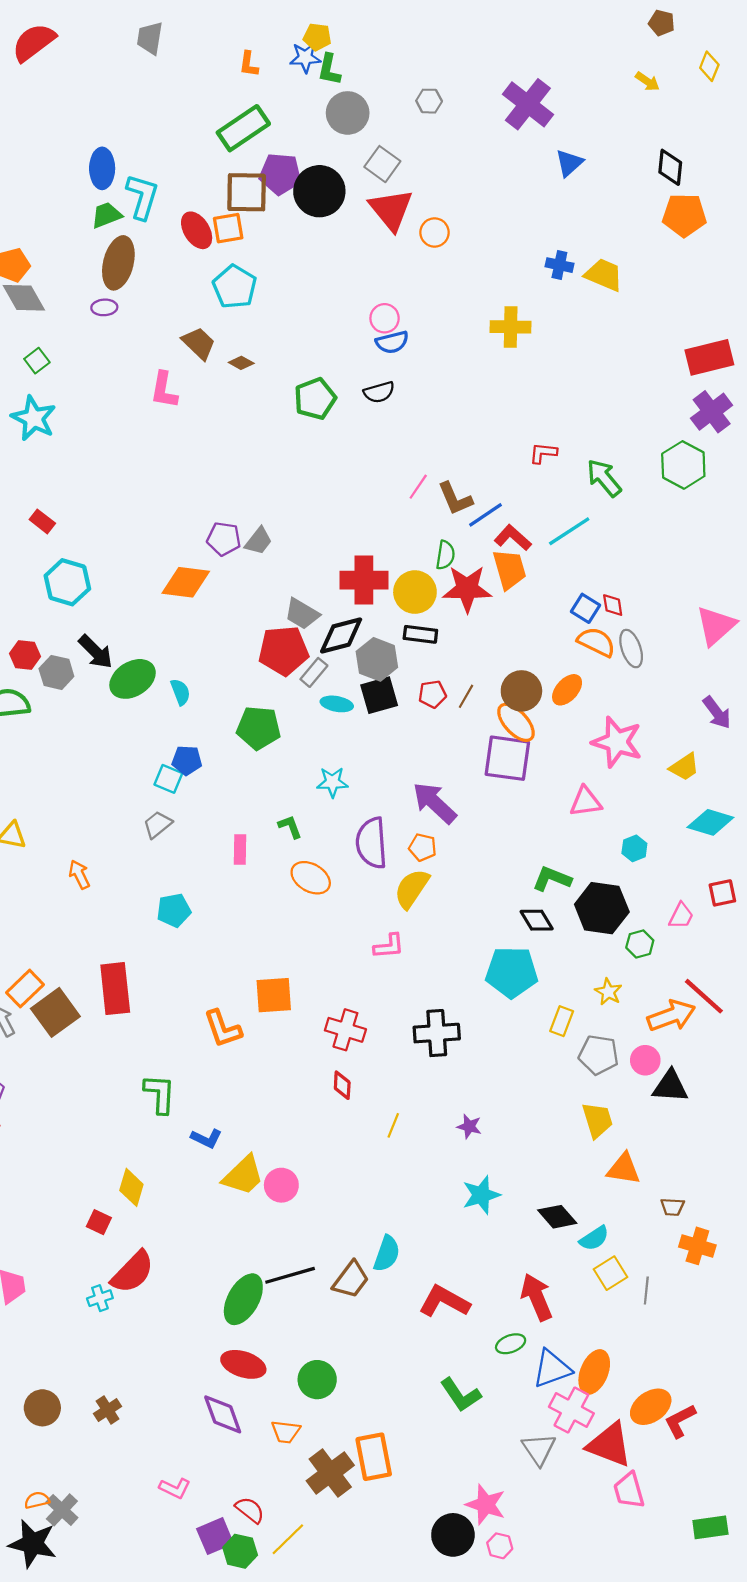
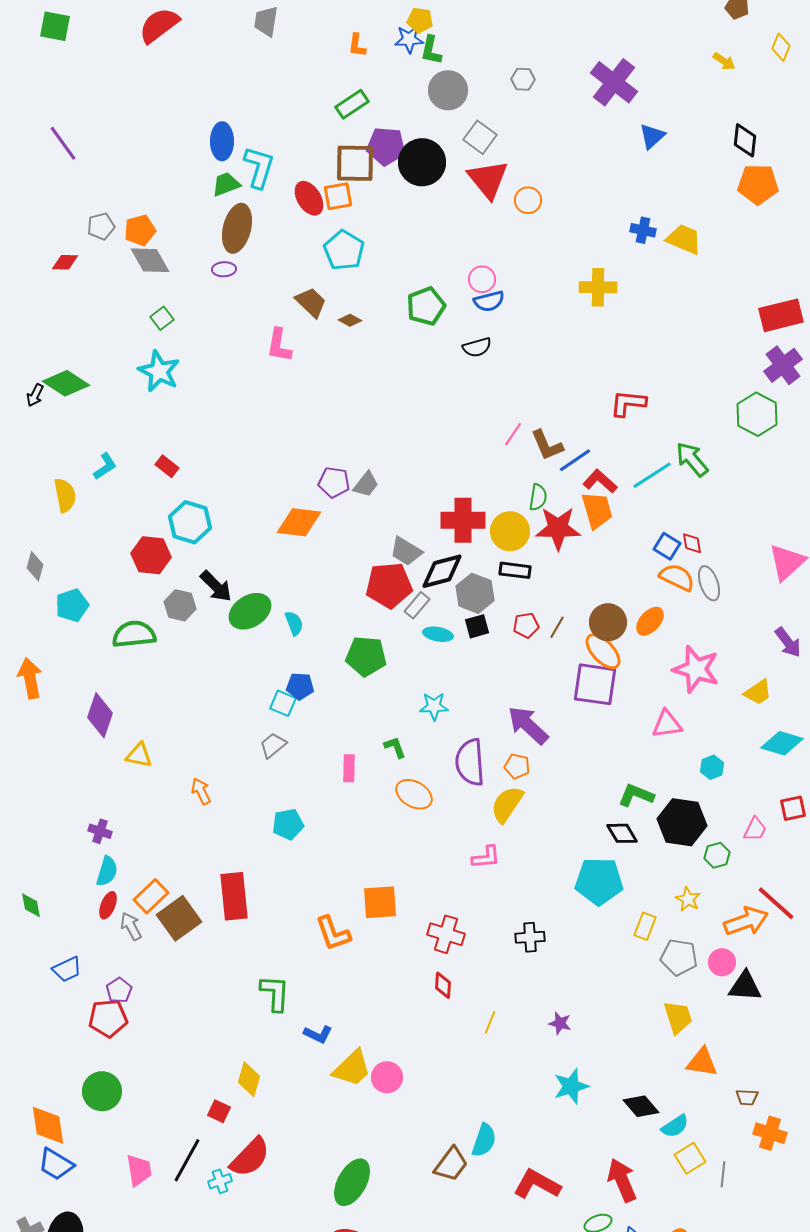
green rectangle: (243, 128) -> (352, 104), size x0.7
green pentagon: (315, 399) -> (426, 306), moved
red L-shape: (543, 453) -> (628, 403), size x1.4
green arrow: (604, 478) -> (692, 459), moved
red hexagon: (25, 655) -> (151, 555), moved, size x1.4
black square: (379, 695) -> (477, 626), size x0.7
black cross: (437, 1033) -> (530, 937), size x0.7
black line: (290, 1275) -> (187, 1160), moved, turned -45

